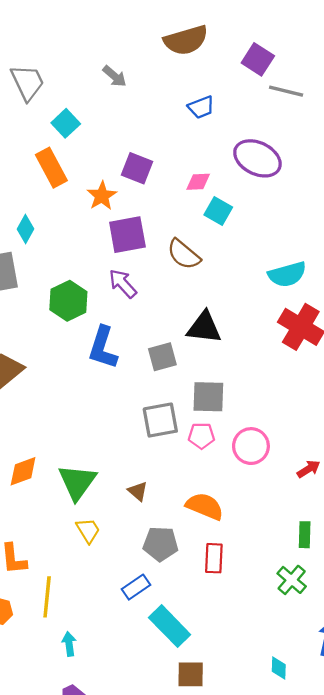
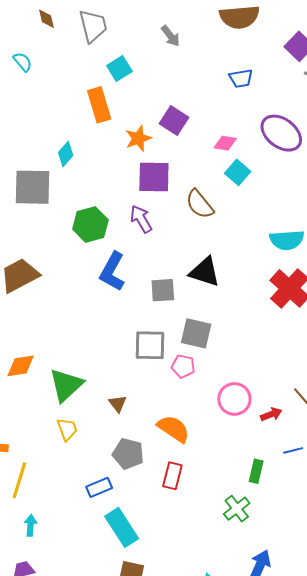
pink circle: (251, 446) -> (234, 399), moved

